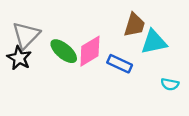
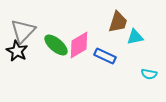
cyan triangle: (154, 42) -> (135, 37), size x0.7

